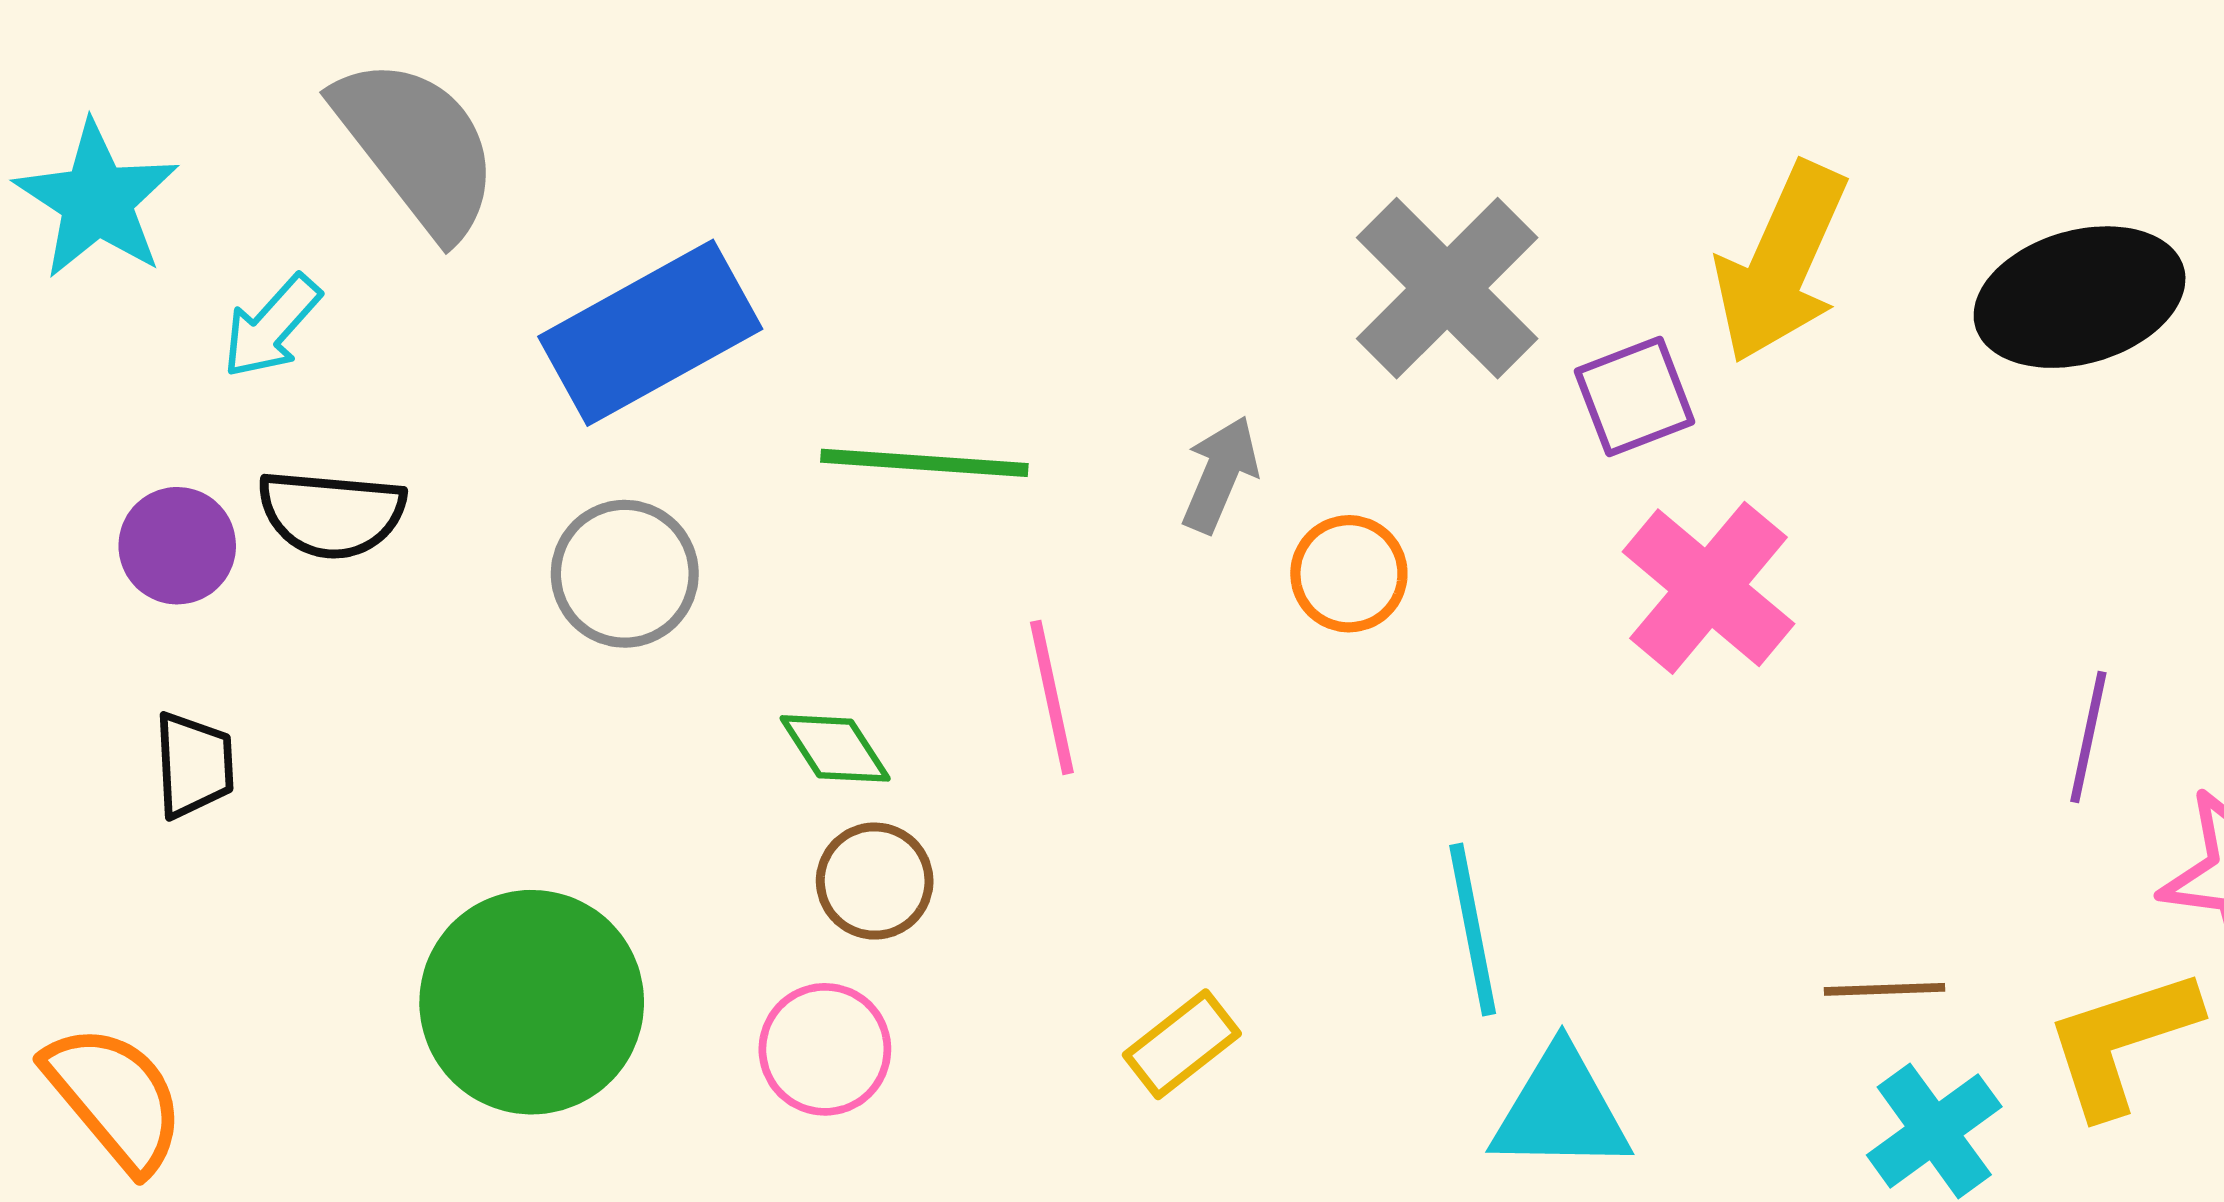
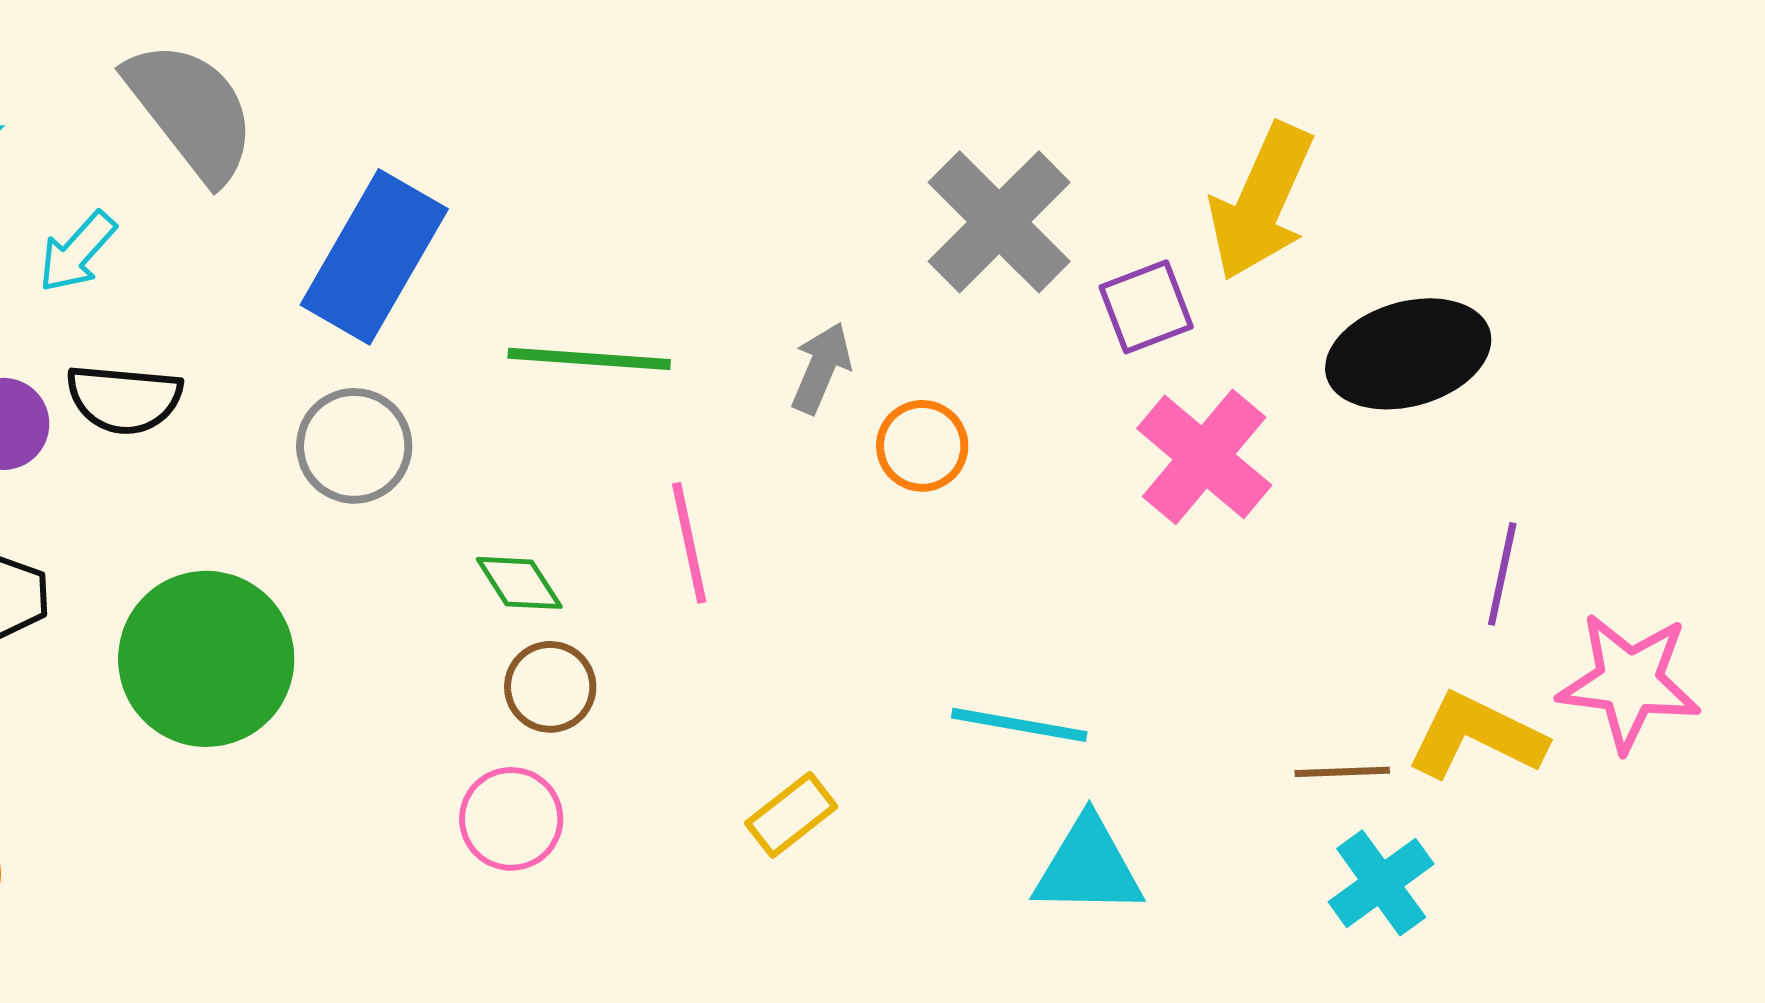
black ellipse: (2080, 297) -> (1408, 354), moved
blue rectangle: (650, 333) -> (374, 257), turned -31
cyan line: (1473, 929) -> (1019, 725), turned -69
green circle: (532, 1002) -> (206, 659), moved
yellow L-shape: (2122, 1042) -> (1476, 736), moved, turned 44

